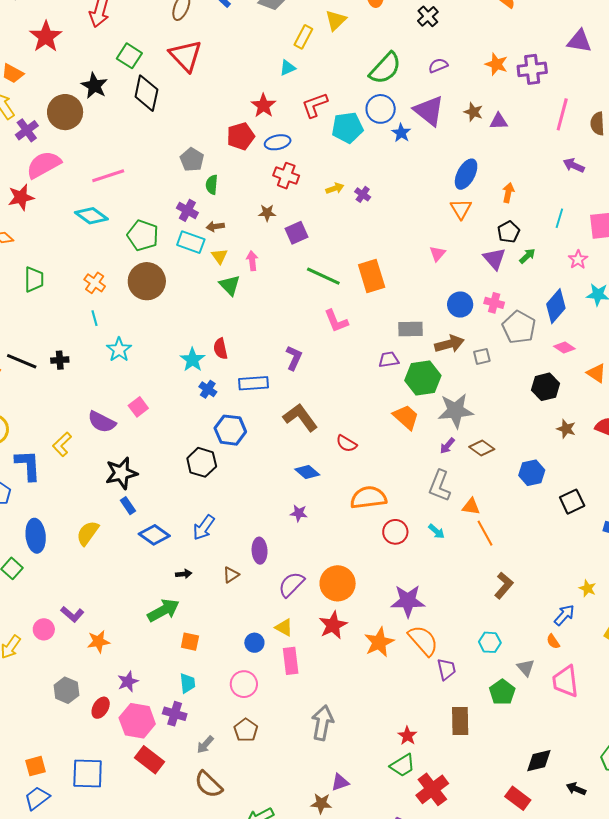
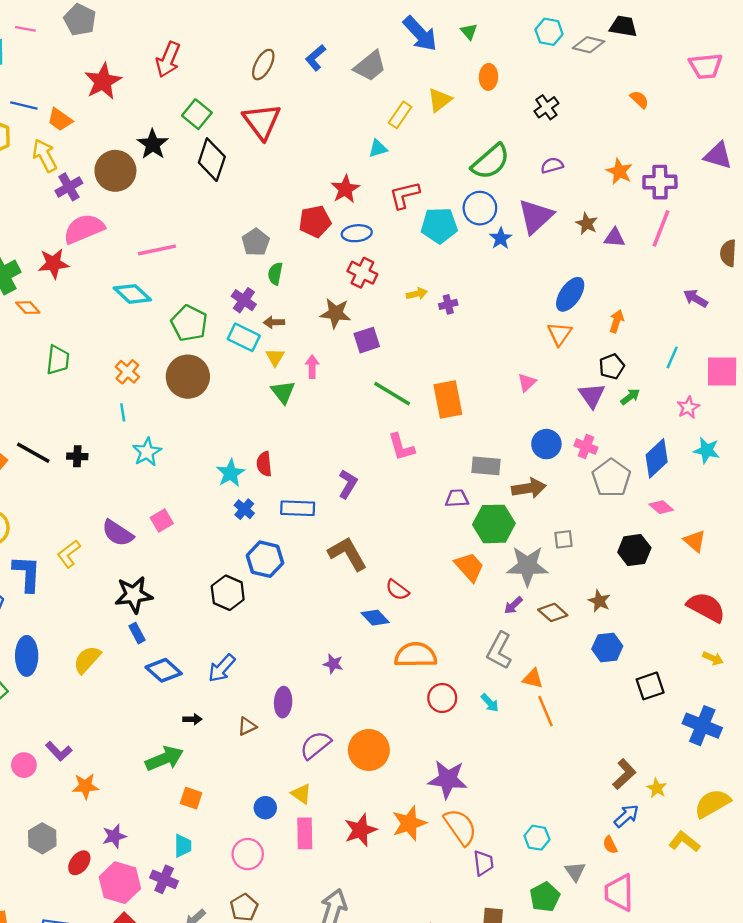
purple triangle: (429, 111) -> (536, 216), turned 32
pink line: (562, 114) -> (661, 228), moved
purple cross: (363, 194) -> (448, 304), turned 35
brown star: (267, 213) -> (336, 313), size x1.5
gray square: (482, 356) -> (564, 539), moved
brown star: (566, 429) -> (599, 601), moved
blue diamond: (307, 472) -> (375, 618), moved
brown L-shape: (504, 585) -> (624, 774), moved
red star: (333, 625) -> (360, 830), moved

